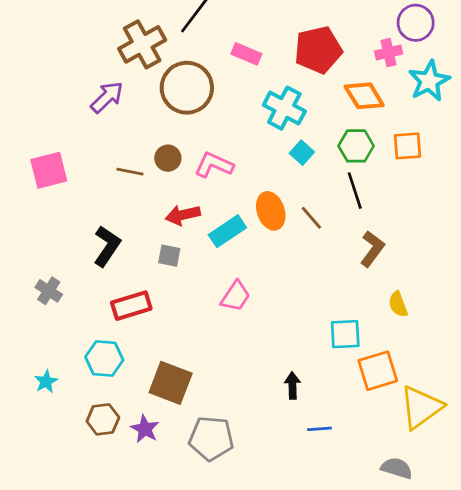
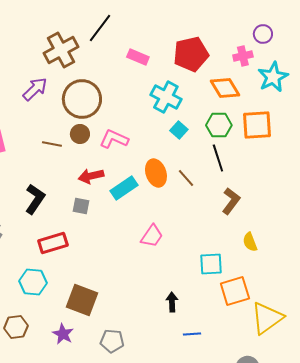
purple circle: (416, 23) -> (263, 34), size x0.7
brown circle: (187, 88) -> (82, 99), moved
orange square: (407, 146) -> (257, 125), size x1.4
pink trapezoid: (236, 296) -> (152, 236), moved
brown hexagon: (103, 419) -> (16, 327), moved
gray pentagon: (211, 438) -> (112, 341), size x0.7

